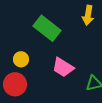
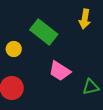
yellow circle: (21, 59) -> (14, 49), moved

